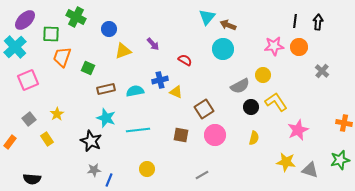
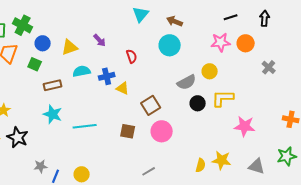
green cross: (76, 17) -> (23, 25), moved
cyan triangle: (207, 17) -> (141, 14), moved
black line: (295, 21) -> (231, 17), moved, turned 64
blue circle: (109, 29) -> (43, 43), moved
red semicircle: (185, 60) -> (132, 56), turned 40
cyan semicircle: (135, 91) -> (82, 71), moved
yellow L-shape: (276, 102) -> (223, 98), turned -55
pink star: (298, 130) -> (245, 126), turned 30
yellow semicircle: (254, 138) -> (201, 165), moved
black star: (91, 141) -> (18, 137), moved
yellow star: (286, 162) -> (222, 160), moved
yellow circle: (147, 169) -> (82, 174), moved

